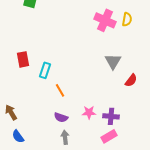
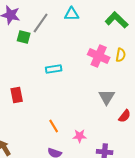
cyan rectangle: (45, 70) -> (54, 69), moved, turned 63
pink star: (89, 112) -> (80, 136), moved

